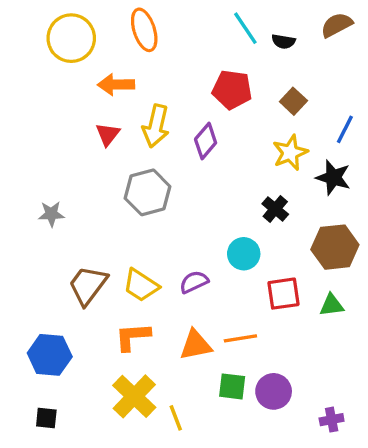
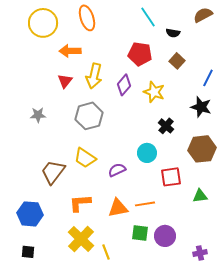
black semicircle: (284, 41) -> (173, 33), moved
yellow star: (290, 153) -> (154, 92), moved, turned -30
gray star: (51, 214) -> (38, 115), moved
yellow trapezoid: (141, 285) -> (85, 158), moved
green triangle: (332, 305) -> (200, 196), moved

